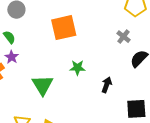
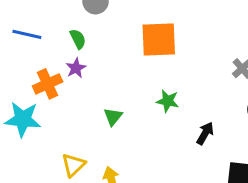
green triangle: (43, 85) -> (113, 117), size x0.6

